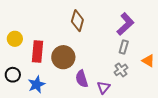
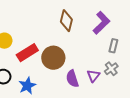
purple L-shape: (125, 24) -> (101, 23), moved
red rectangle: (37, 51) -> (27, 53), turned 55
purple triangle: (103, 87) -> (93, 76), moved

